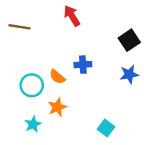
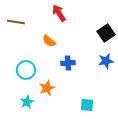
blue cross: (83, 65) -> (68, 63), moved
orange semicircle: (57, 77) -> (49, 41), moved
cyan square: (106, 128) -> (87, 105), turned -32

